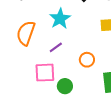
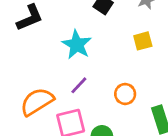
orange semicircle: (26, 33) -> (37, 102), moved, turned 50

